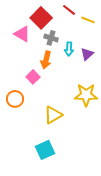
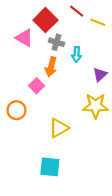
purple triangle: (87, 54) -> (100, 75), moved
cyan square: (45, 150) -> (50, 167), turned 30

